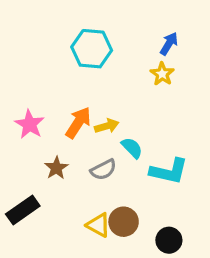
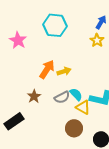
pink star: (30, 124) -> (18, 40), moved
cyan semicircle: (132, 148) -> (76, 94), moved
yellow triangle: (98, 225) -> (83, 107), moved

